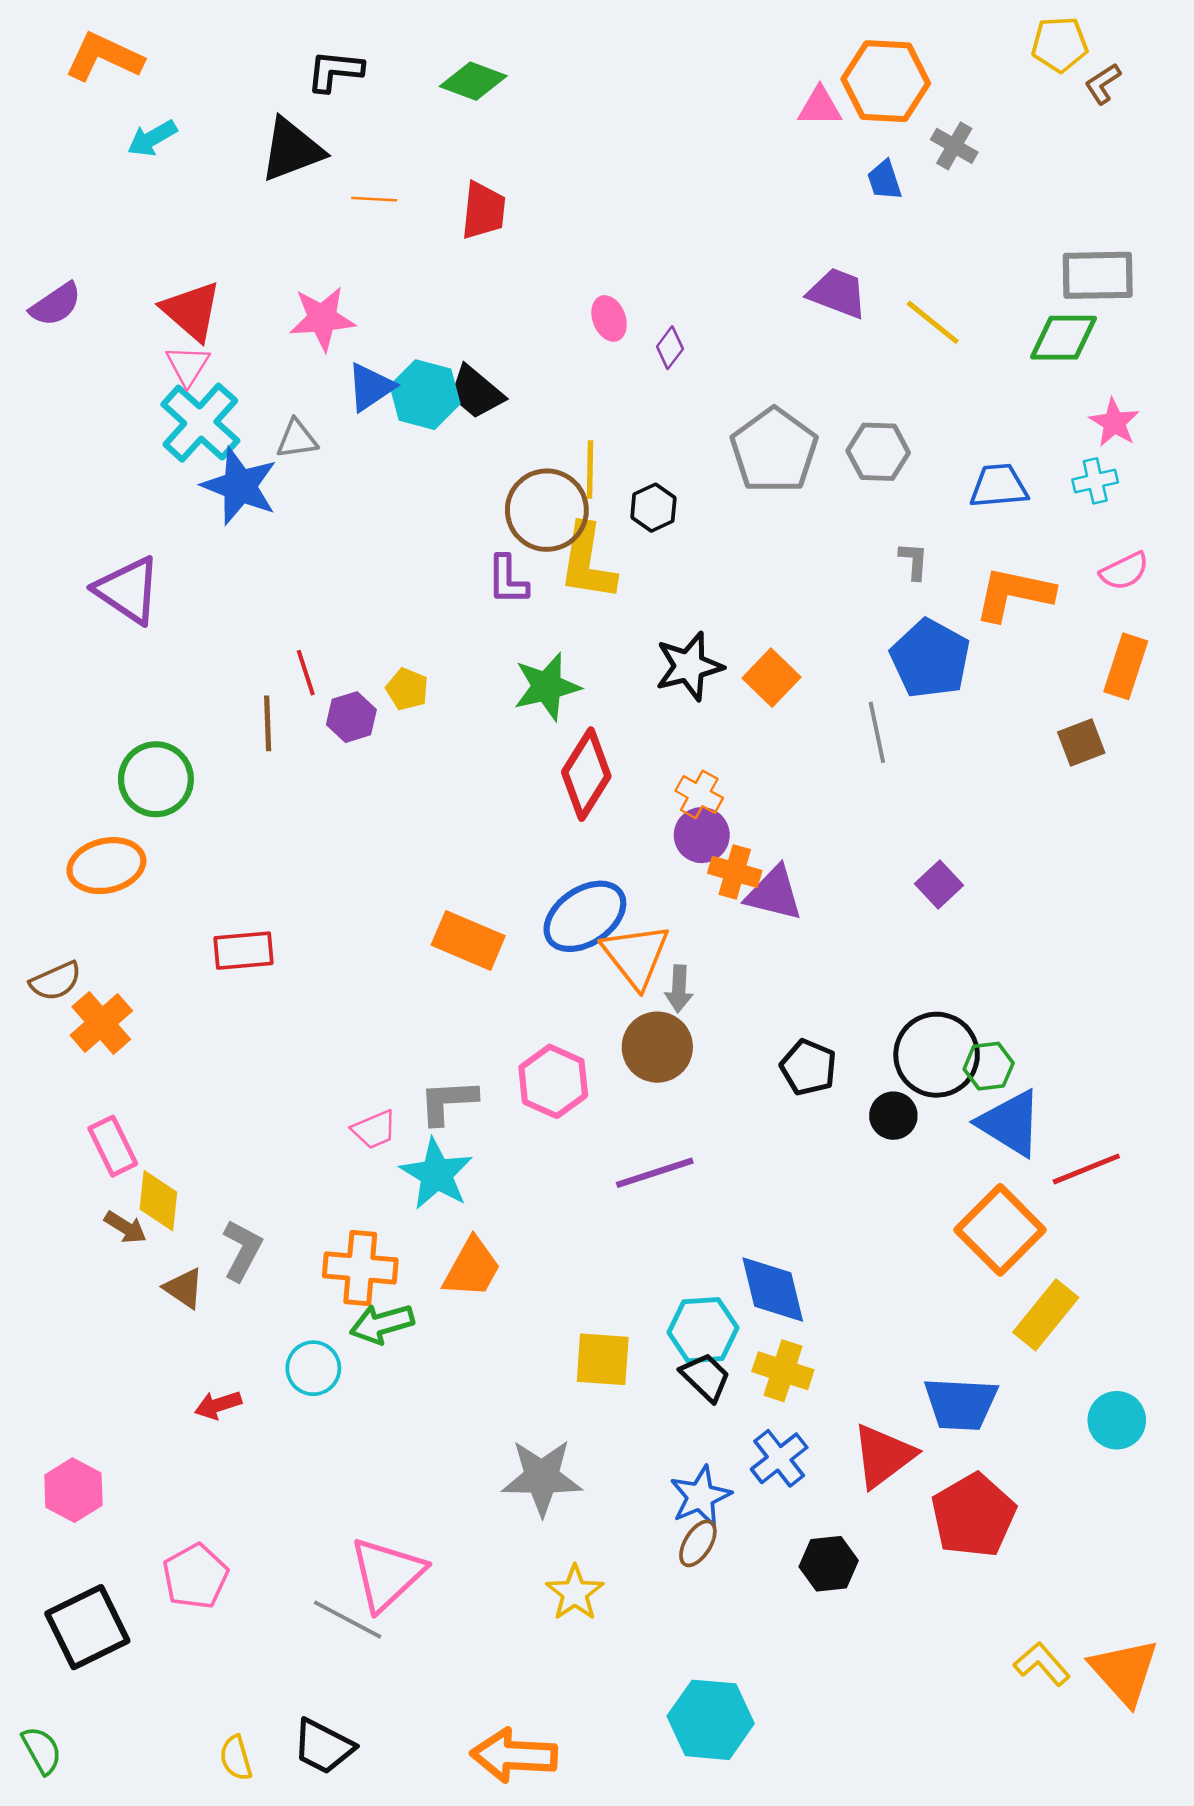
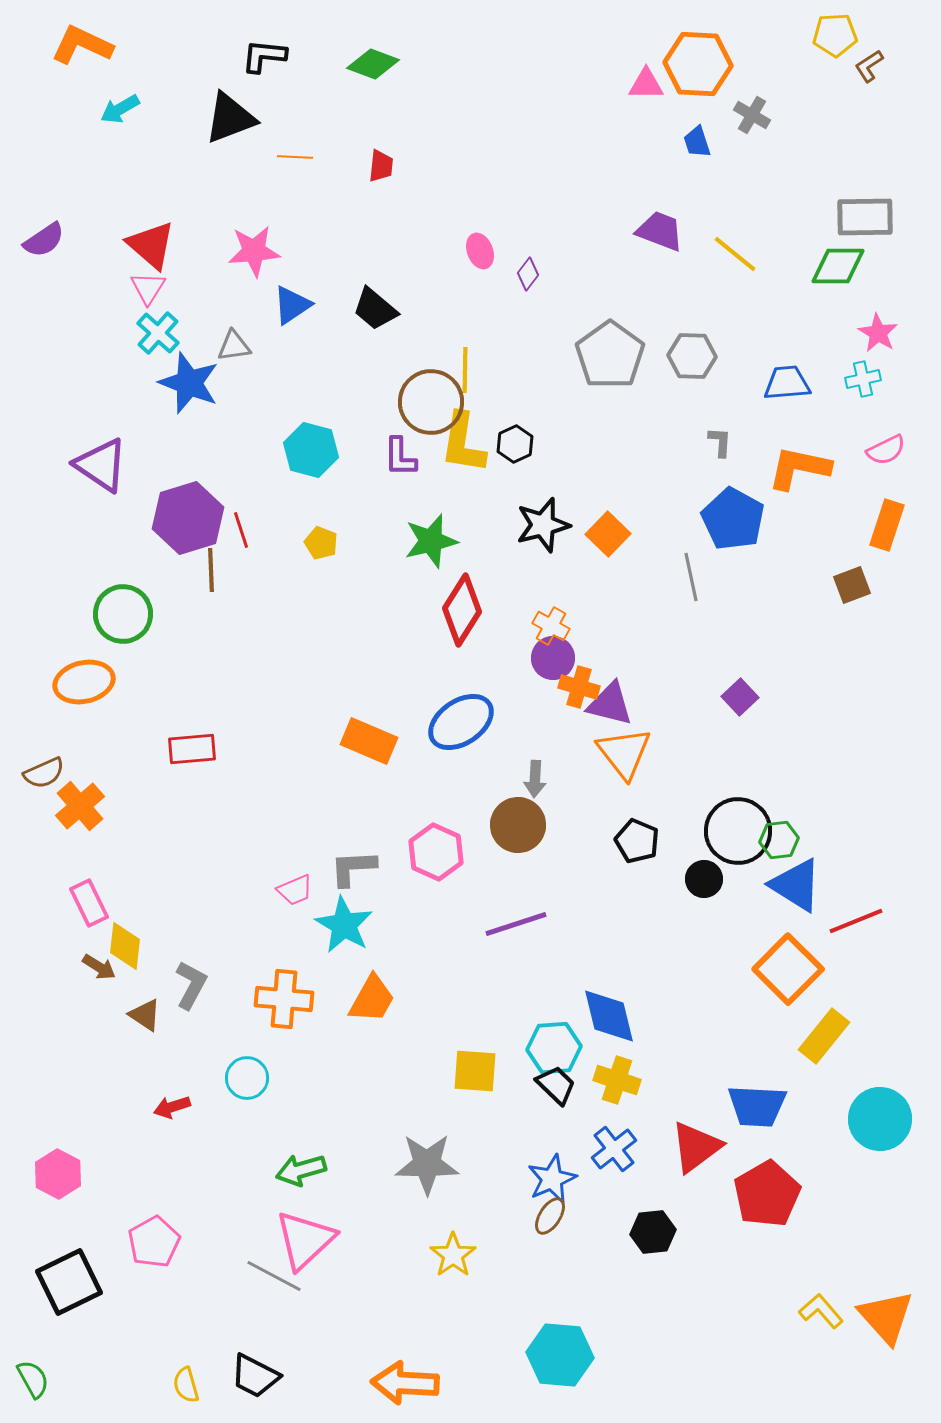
red trapezoid: (483, 211) -> (381, 166), size x0.7
cyan hexagon: (425, 395) -> (311, 450), moved
cyan cross: (200, 423) -> (158, 333), size x0.7
black hexagon: (653, 508) -> (515, 444), moved
purple hexagon: (351, 717) -> (188, 518), moved, size x1.8
orange triangle: (636, 956) -> (624, 753), moved
green arrow: (382, 1324) -> (301, 1170), moved
cyan circle: (1117, 1420) -> (880, 1119), size x1.4

